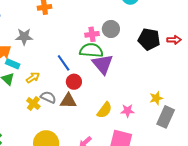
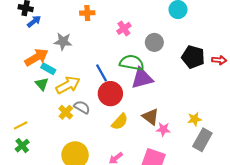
pink cross: (92, 34) -> (124, 28), moved, turned -32
purple triangle: (103, 64) -> (142, 78), turned 50
yellow arrow: (33, 78) -> (68, 85), size x1.6
red circle: (74, 82) -> (110, 94), size x1.5
brown triangle: (68, 101) -> (151, 117), moved, turned 30
yellow semicircle: (104, 110) -> (120, 122), moved

